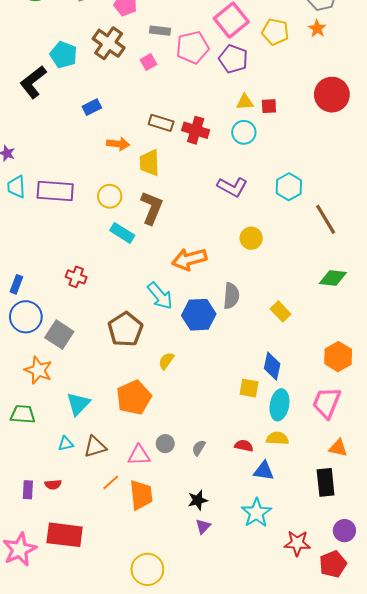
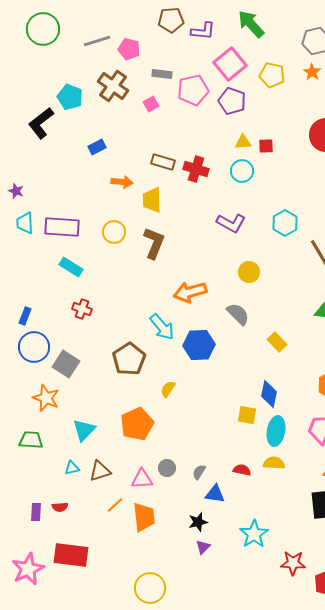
cyan rectangle: (122, 233) -> (71, 267), moved
gray semicircle: (231, 296) -> (238, 314), moved, turned -50
blue triangle: (264, 471) -> (215, 494), moved

